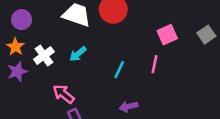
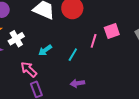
cyan arrow: (78, 54) -> (45, 50), moved
pink line: (155, 64) -> (94, 41), moved

